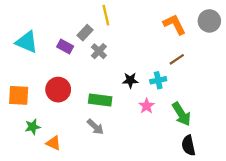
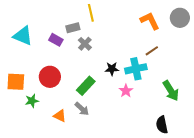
gray rectangle: (85, 33) -> (73, 28), turned 32
cyan cross: (158, 80) -> (136, 69), size x1.5
green rectangle: (100, 100) -> (86, 86), turned -54
green arrow: (181, 114) -> (171, 91), moved
green star: (33, 127) -> (32, 101), moved
orange triangle: (54, 143) -> (60, 116), moved

